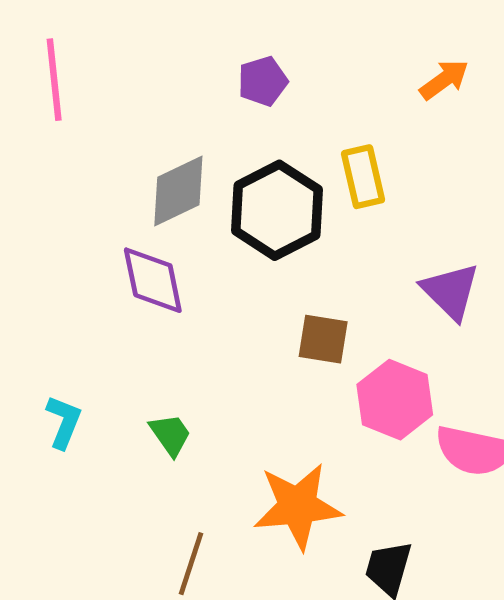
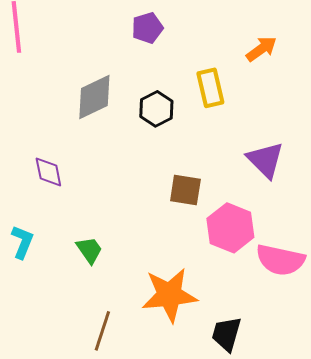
orange arrow: (444, 80) -> (261, 49), moved
black hexagon: (277, 210) -> (156, 109), size x0.6
purple diamond: (153, 280) -> (48, 172), moved, size x0.7

